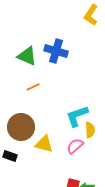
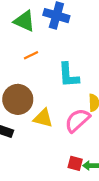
cyan L-shape: (77, 116) -> (69, 75), moved, turned -75
pink semicircle: (75, 146) -> (77, 120), size x1.4

